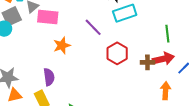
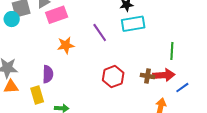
pink rectangle: (48, 17) -> (57, 15), turned -35
red hexagon: (117, 53) -> (113, 77), moved

